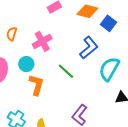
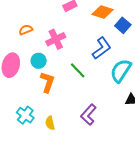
orange semicircle: (12, 34) -> (26, 30), turned 48

